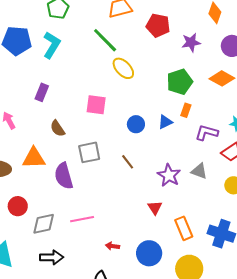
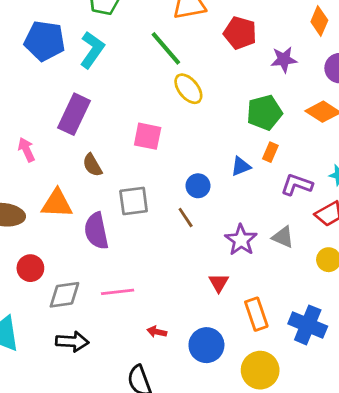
purple rectangle: (42, 92) -> (74, 114), size x1.6
blue circle: (136, 124) -> (198, 186), moved

